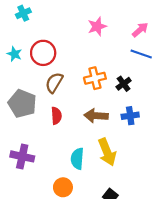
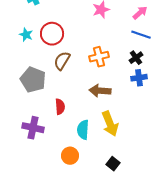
black cross: (124, 84) -> (136, 58), moved
red semicircle: (56, 116) -> (60, 107), moved
blue cross: (130, 116) -> (139, 78), moved

